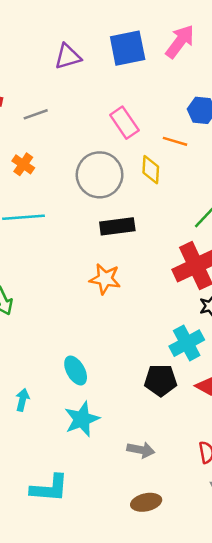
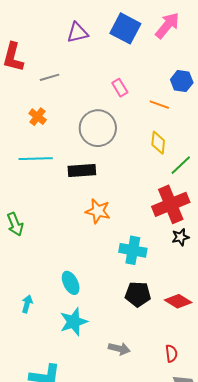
blue square: (128, 48) -> (125, 28), turned 36
pink rectangle: (124, 123) -> (120, 88), size x0.7
yellow diamond: (151, 170) -> (158, 143), moved
black rectangle: (117, 226) -> (82, 171), moved
cyan cross: (187, 343) -> (133, 250), moved, turned 36

